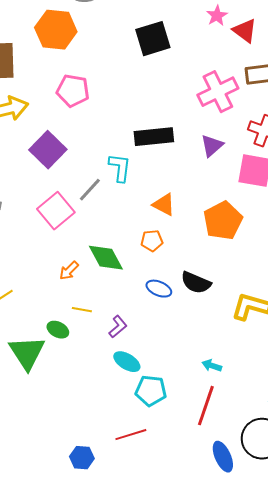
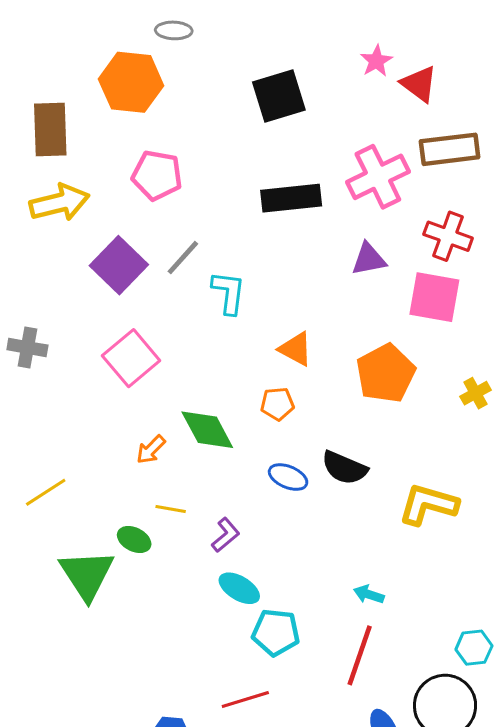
black rectangle: (154, 137) -> (291, 198), moved
purple triangle: (212, 146) -> (369, 259), turned 30
gray line: (90, 190) -> (183, 258), moved

